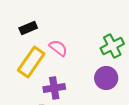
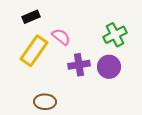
purple cross: (54, 88) -> (79, 65), moved

